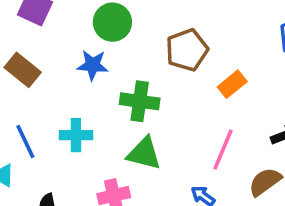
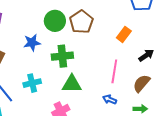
green circle: (112, 22) -> (55, 21), moved
orange rectangle: (232, 84) -> (124, 34), moved

